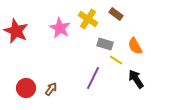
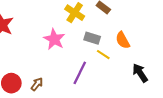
pink star: (60, 28) -> (54, 39), moved
black arrow: (136, 79) -> (140, 73), moved

